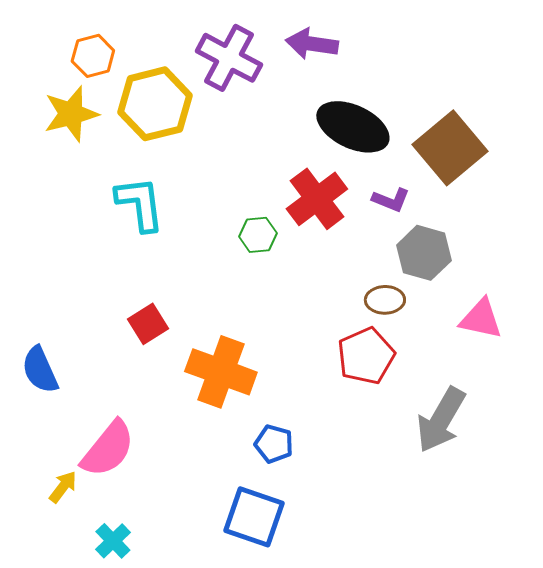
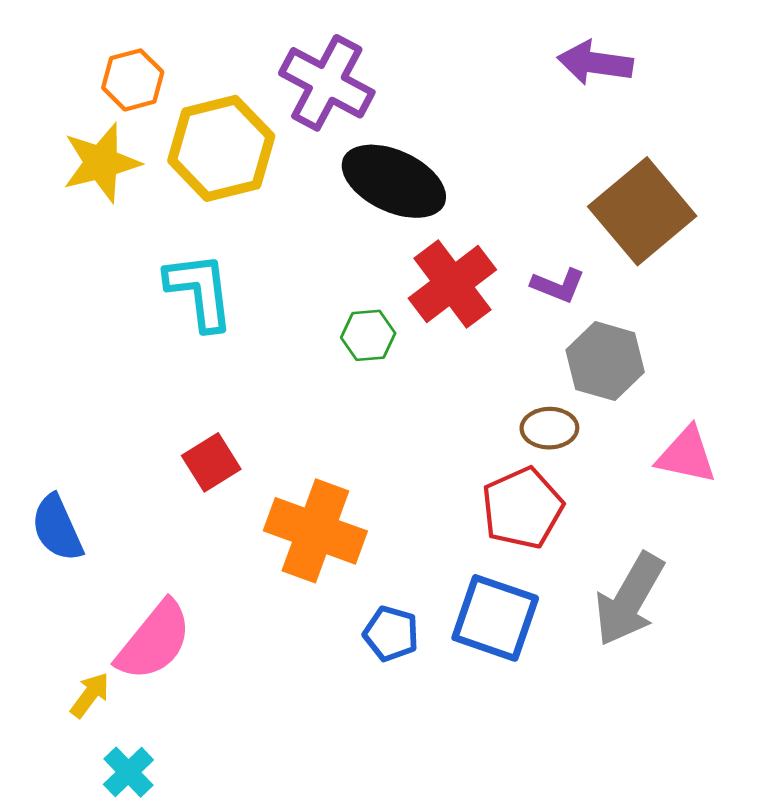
purple arrow: (312, 44) -> (595, 63), moved
black ellipse: (353, 127) -> (394, 181), moved
blue square: (254, 517) -> (495, 618), moved
cyan cross: (113, 541) -> (128, 772), moved

